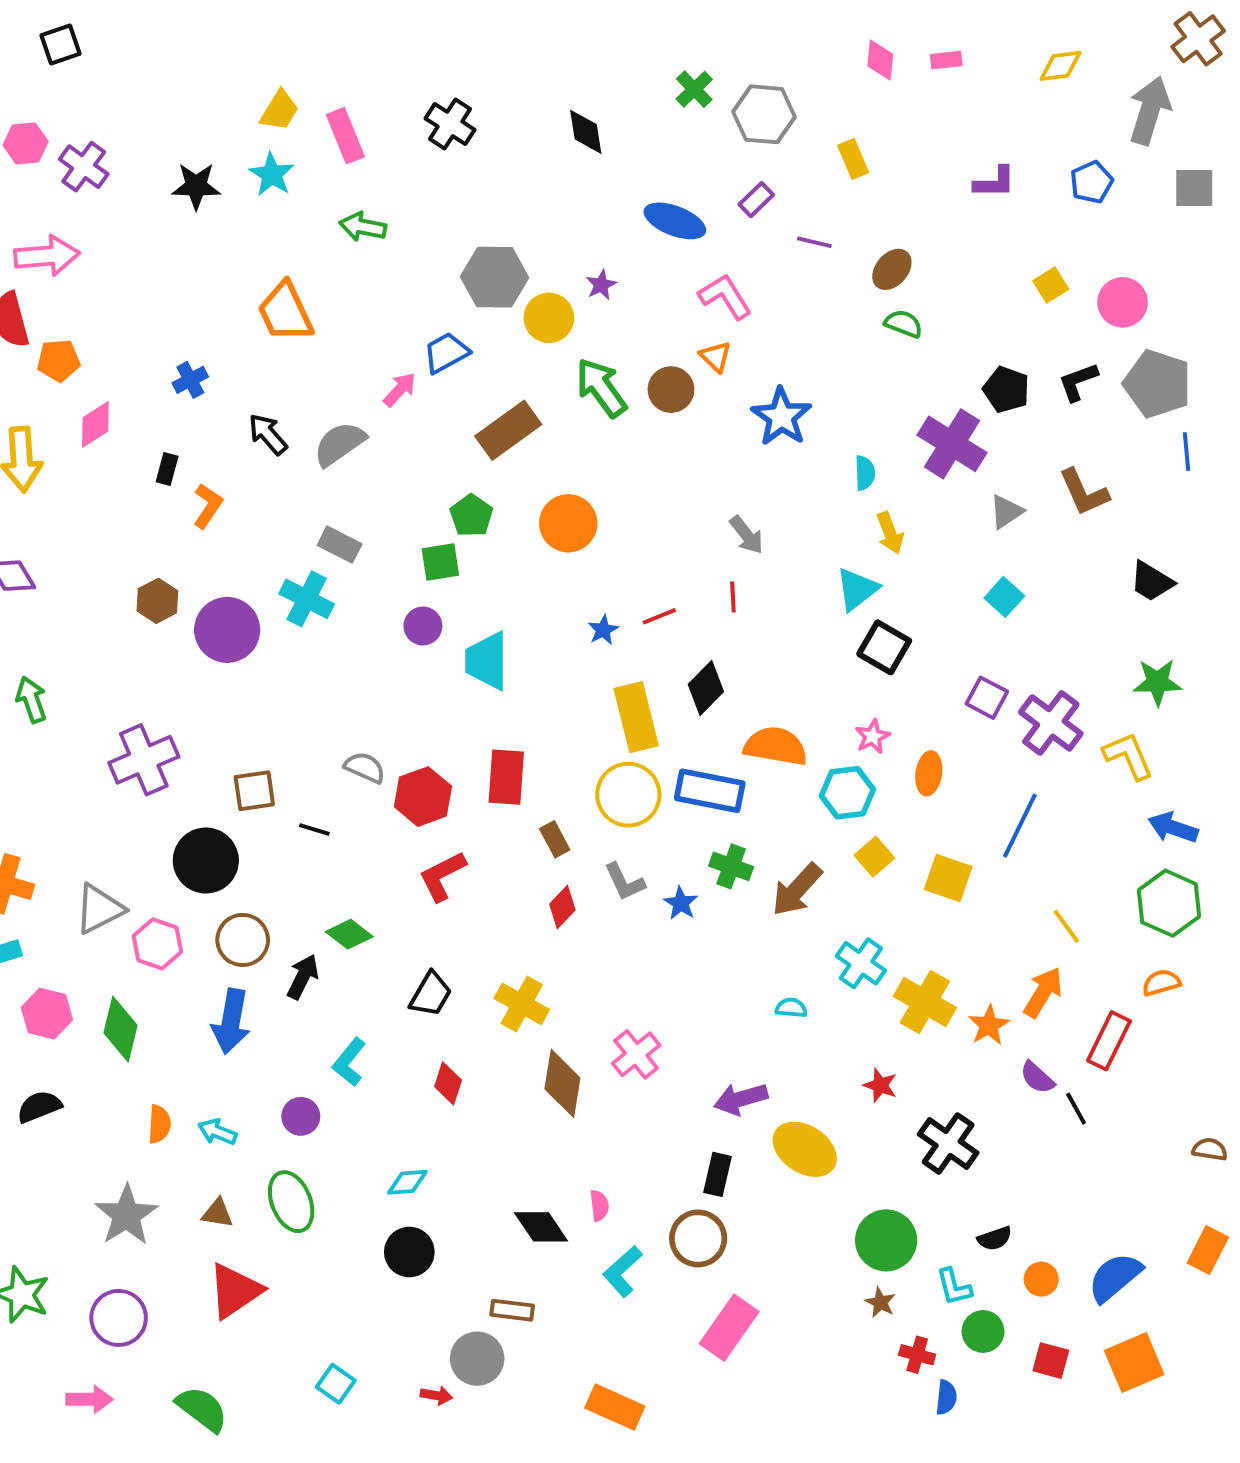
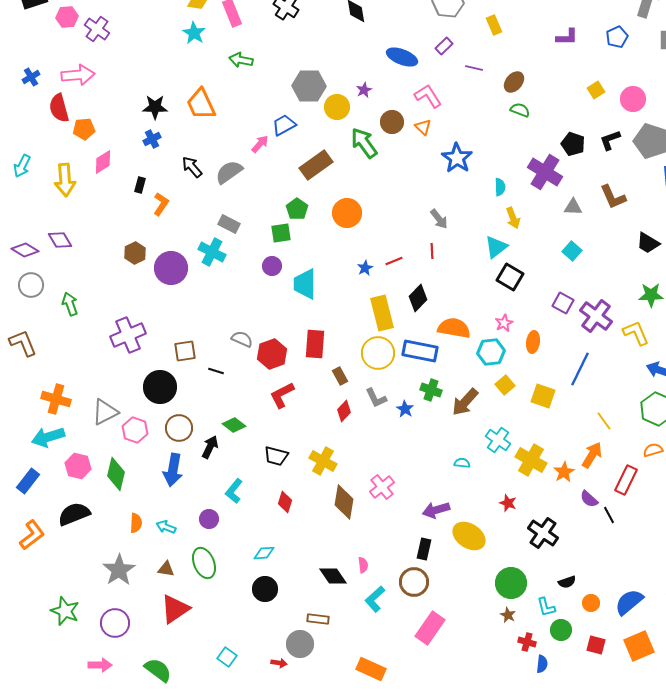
black star: (196, 186) -> (155, 107), moved
brown circle: (671, 390) -> (392, 122), moved
gray triangle: (1006, 512) -> (573, 207), turned 36
black trapezoid: (431, 994) -> (276, 456), turned 75
black semicircle: (39, 1107) -> (74, 514), size x1.4

